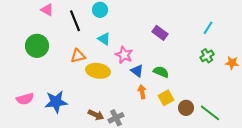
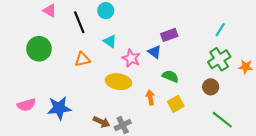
purple rectangle: (160, 33) -> (169, 35), turned -56
green cross: (207, 56) -> (219, 59), size x1.5
yellow ellipse: (98, 71) -> (118, 82), moved
blue triangle: (137, 71) -> (154, 52), moved
brown circle: (186, 108) -> (211, 87), moved

